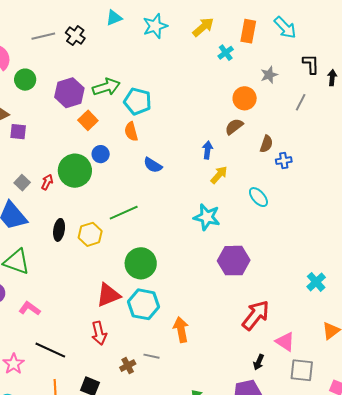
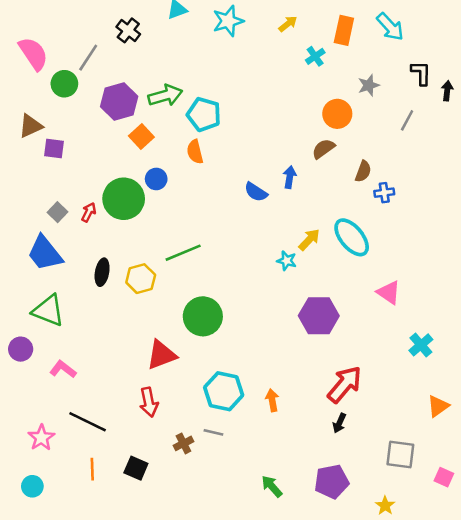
yellow arrow: (203, 27) -> (288, 24), size x0.7
gray line: (43, 36) -> (88, 58), moved, turned -45
blue semicircle: (153, 165) -> (256, 192), moved
yellow arrow: (219, 175) -> (309, 240), moved
cyan ellipse: (258, 197) -> (352, 237), size x1.5
cyan star: (207, 217) -> (287, 261), size x0.6
cyan hexagon: (143, 304) -> (224, 391), moved
orange arrow: (181, 330) -> (272, 400), moved, size x0.7
pink triangle: (285, 342) -> (389, 292), moved
black arrow: (259, 362) -> (339, 423), moved

